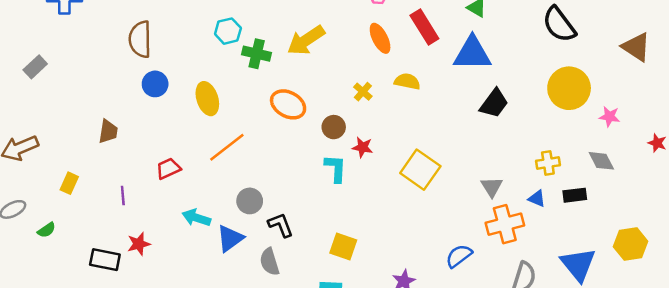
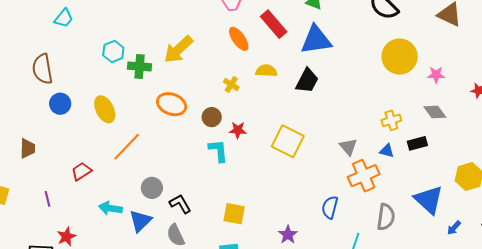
black trapezoid: (494, 103) -> (307, 81), moved
blue semicircle: (459, 256) -> (330, 207), turned -30

